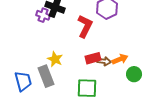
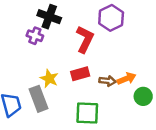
purple cross: (43, 15) -> (35, 36), moved
red rectangle: (93, 58) -> (80, 74), moved

